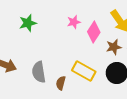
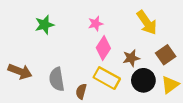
pink diamond: (94, 32) -> (103, 48), moved
brown star: (114, 47) -> (131, 58), moved

